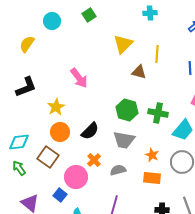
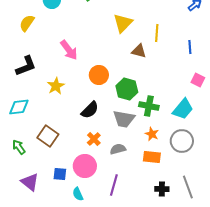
pink arrow: (79, 78) -> (69, 50), moved
green cross: (158, 113) -> (149, 106), moved
orange circle: (60, 132) -> (99, 75), moved
cyan diamond: (19, 142) -> (19, 107), moved
pink circle: (76, 177) -> (85, 166), moved
blue square: (60, 195) -> (60, 174), turned -32

